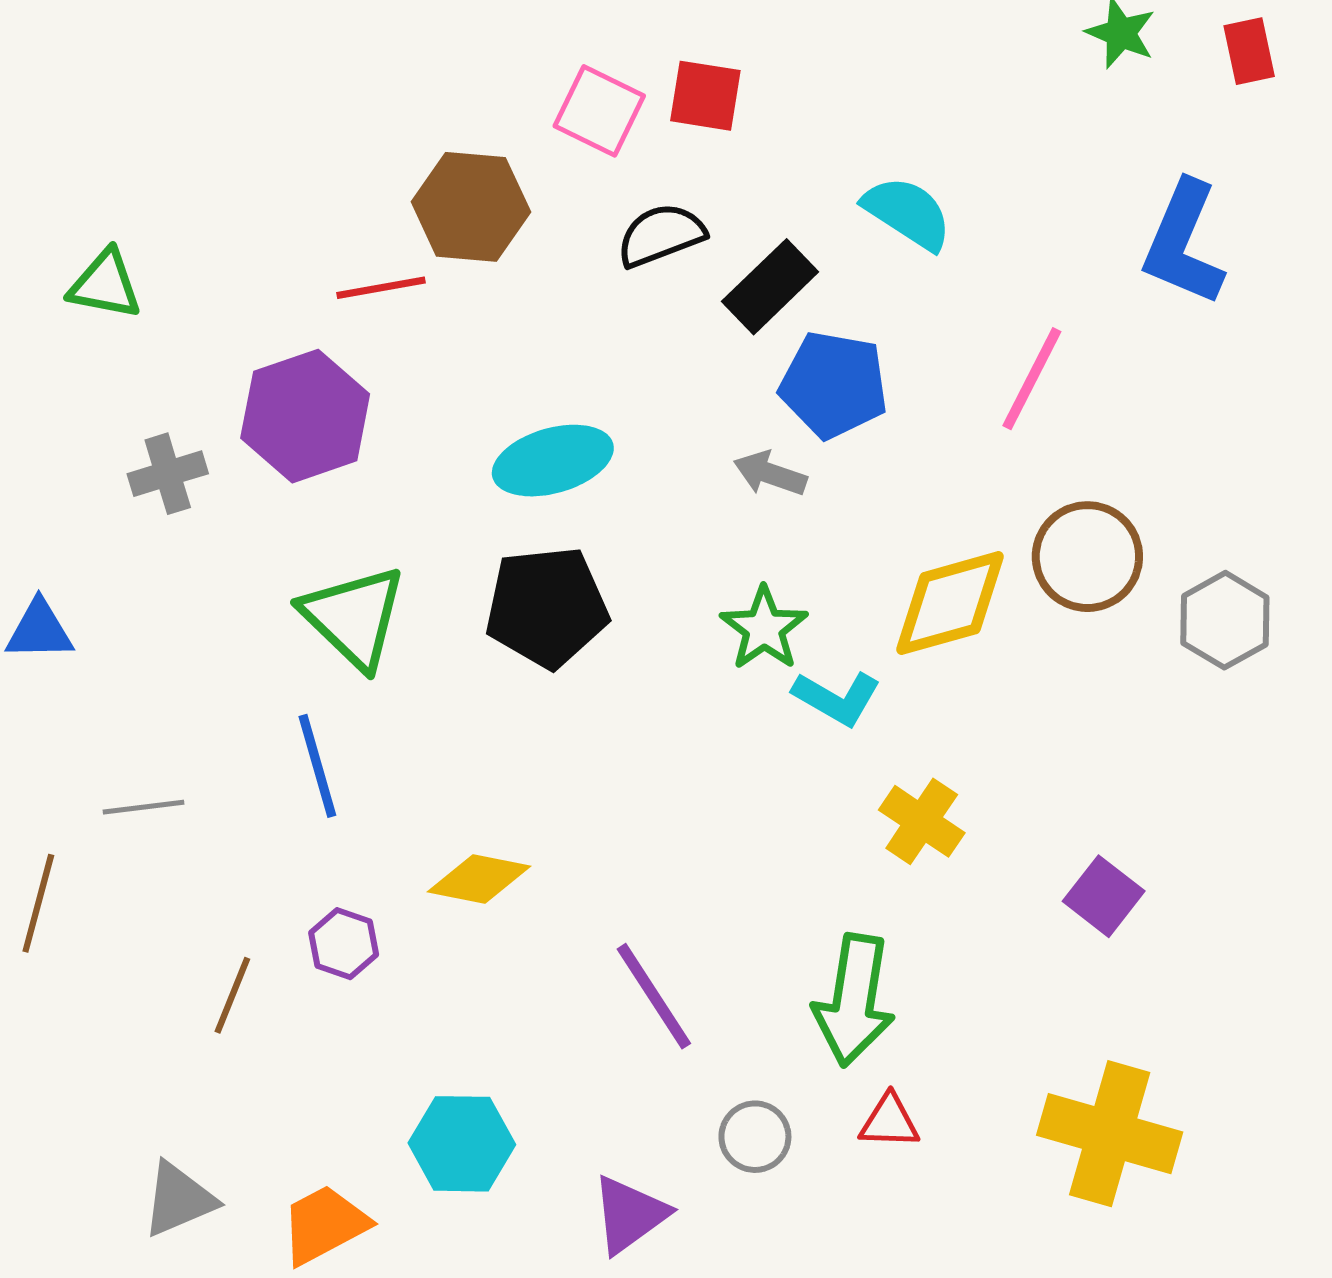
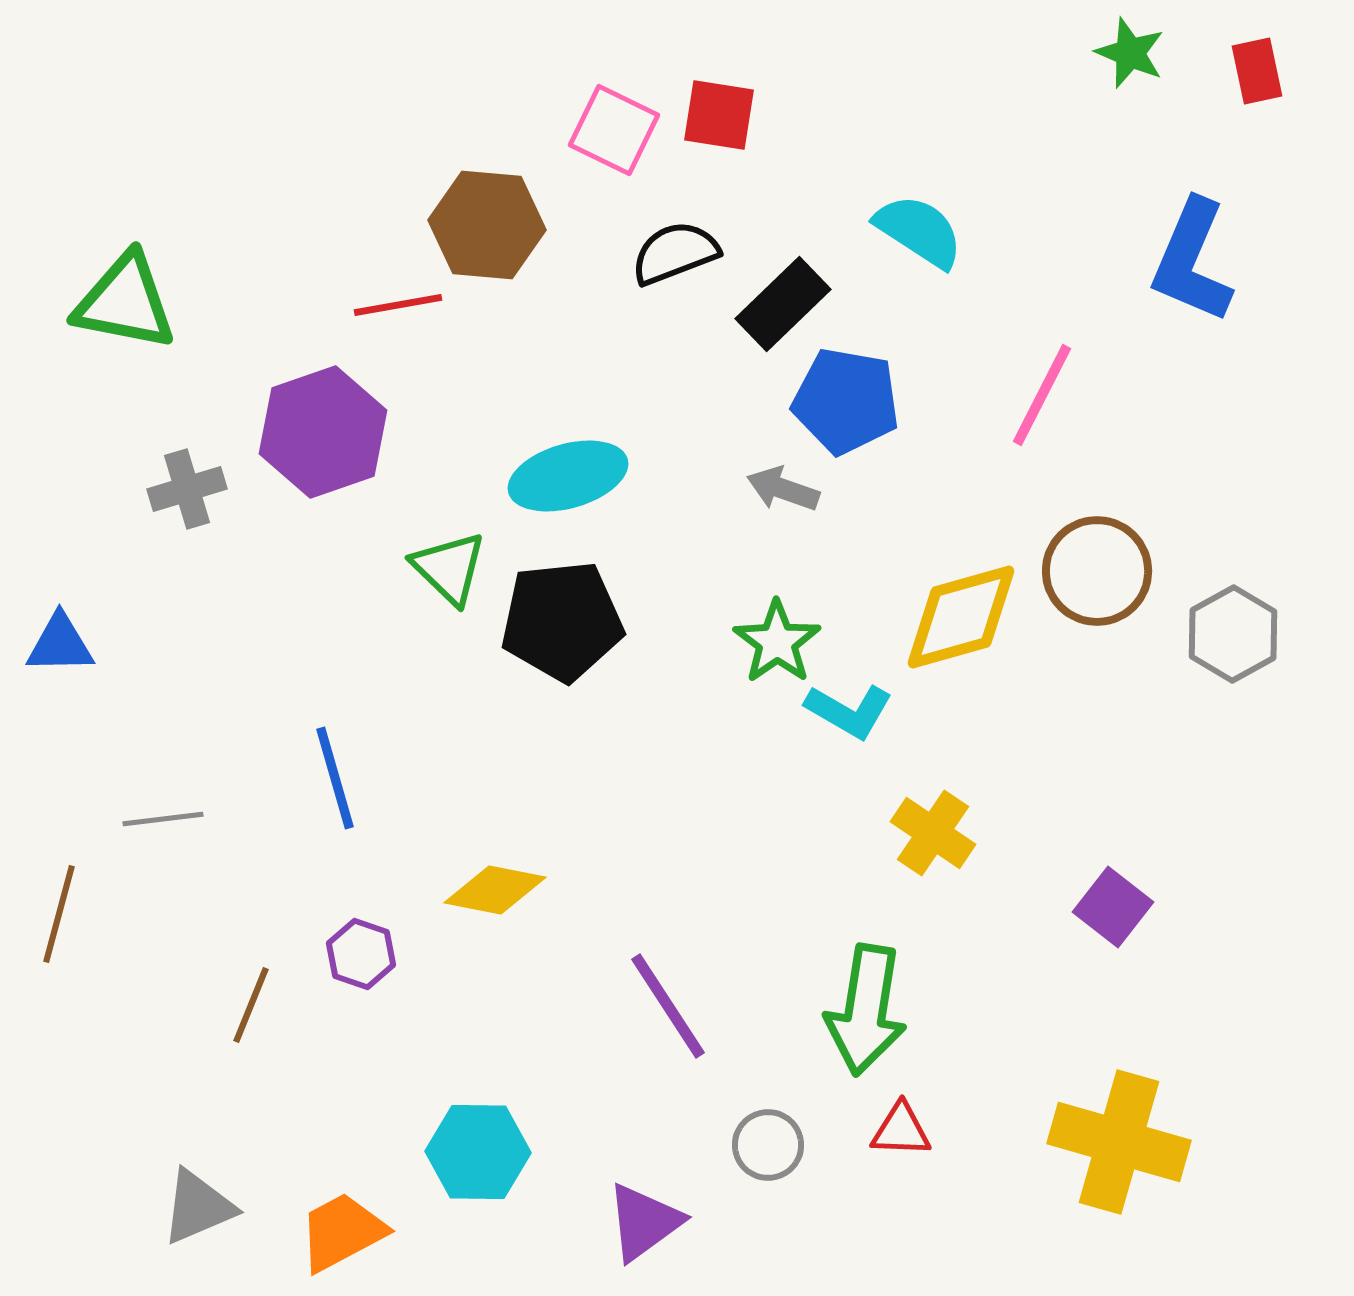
green triangle: (105, 285) -> (125, 302), size x1.4
green triangle: (354, 617) -> (449, 568), moved, size x0.7

